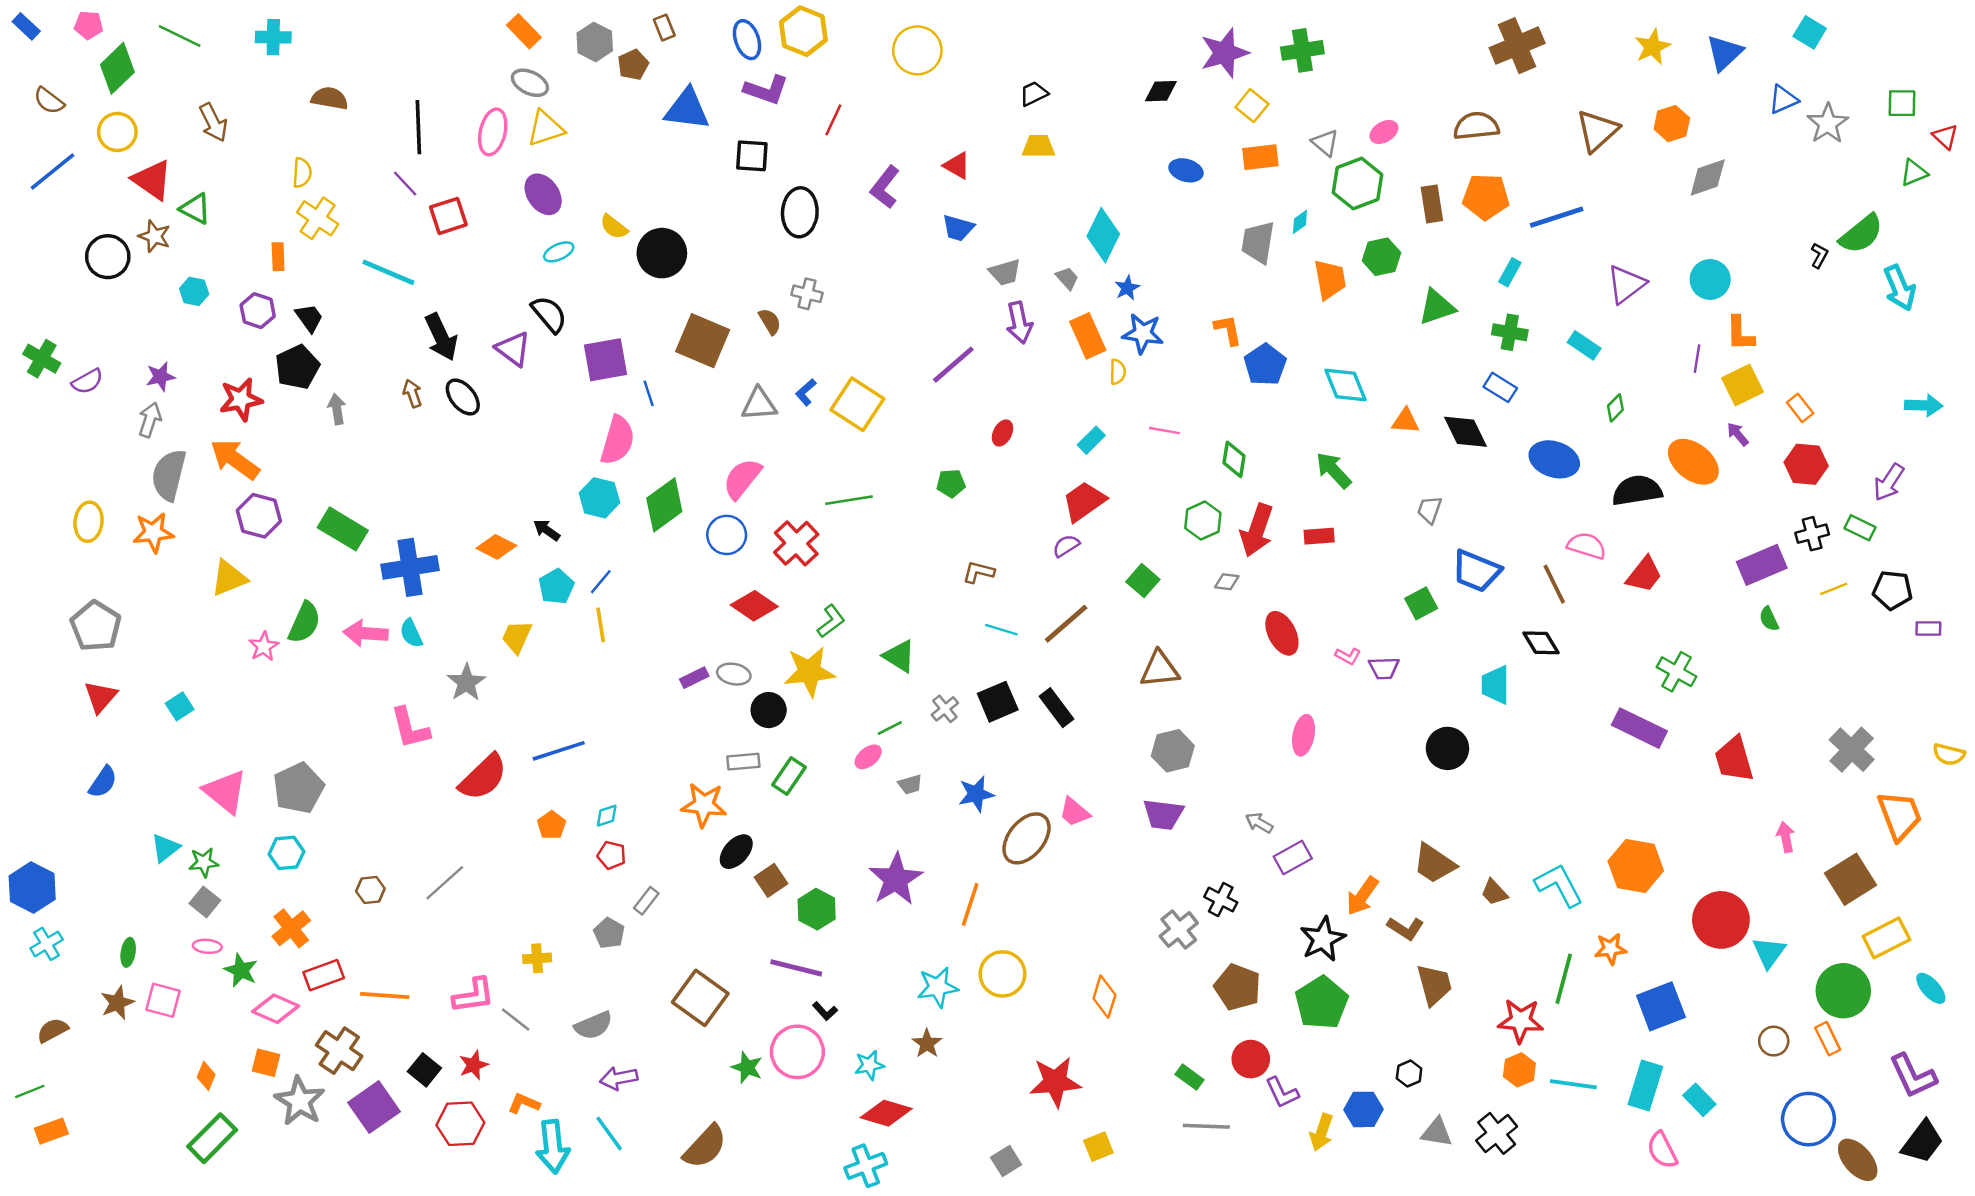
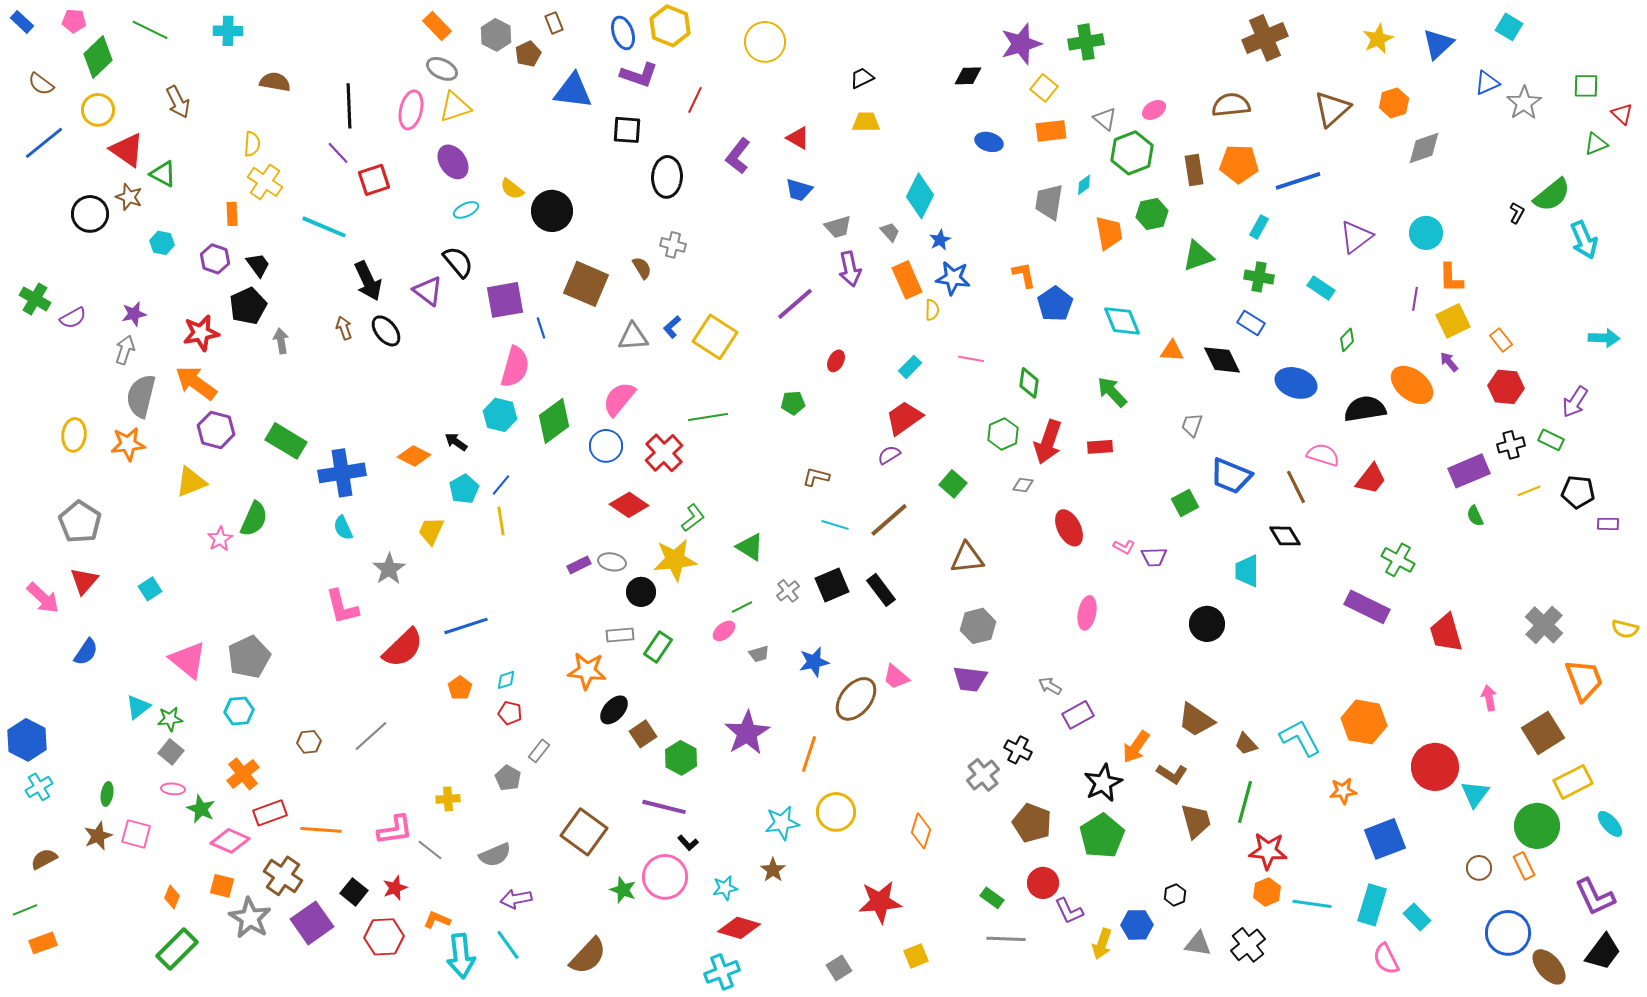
pink arrow: (366, 633) -> (43, 598), moved, turned -141
green line: (1564, 979) -> (1245, 802), moved

